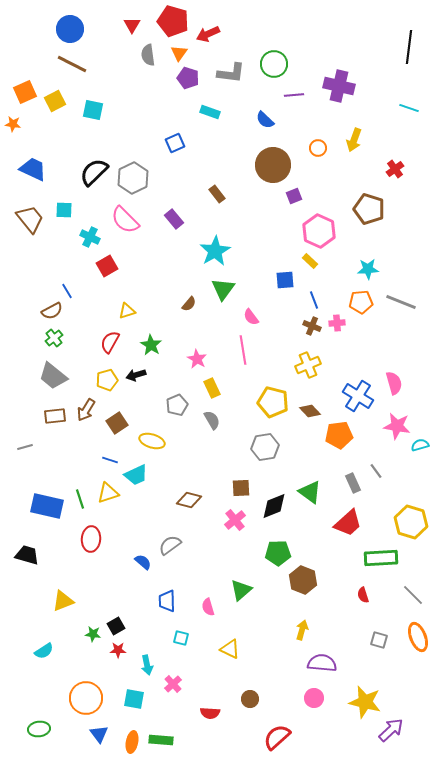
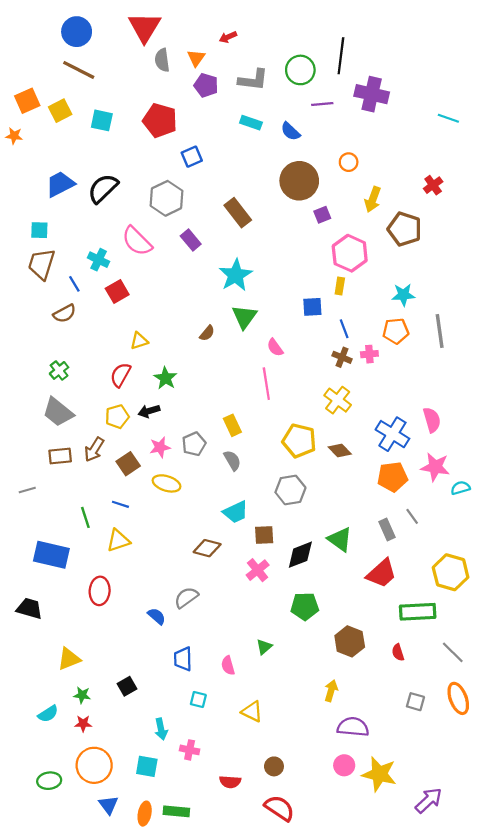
red pentagon: (173, 21) -> (160, 120), moved
red triangle: (132, 25) -> (145, 27), size x1.8
red arrow: (208, 34) -> (228, 37), size x0.7
black line: (409, 47) -> (341, 56), moved
cyan rectangle: (210, 112) -> (251, 123), moved
yellow arrow: (354, 140) -> (373, 199), moved
blue trapezoid: (33, 169) -> (60, 184), moved, turned -52
gray hexagon: (133, 178) -> (167, 198), moved
brown rectangle: (217, 194) -> (238, 213), size x1.5
cyan square: (64, 210) -> (39, 230), moved
brown trapezoid: (30, 219) -> (41, 264), moved, turned -124
yellow rectangle: (310, 261) -> (340, 286), turned 56
blue line: (67, 291) -> (74, 284), moved
gray line: (401, 302) -> (440, 331), turned 60
brown semicircle: (52, 311) -> (65, 313), moved
pink star: (197, 359) -> (160, 447), moved, turned 30
yellow cross: (308, 365) -> (338, 400), turned -30
orange pentagon: (339, 435) -> (392, 477), moved
cyan trapezoid: (136, 475) -> (236, 512), moved
green line: (80, 499) -> (85, 517), moved
brown hexagon: (303, 580) -> (350, 641), moved
green triangle: (241, 590) -> (264, 647), size x0.7
green star: (93, 634) -> (82, 695), moved
red star: (118, 650) -> (83, 724), moved
pink cross: (173, 684) -> (190, 750), turned -36
yellow star: (365, 702) -> (379, 774), moved
green ellipse: (39, 729) -> (49, 781), moved
red semicircle: (277, 737) -> (279, 808), moved, turned 76

